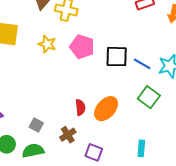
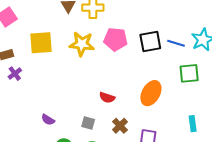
yellow star: (47, 44) -> (82, 44), size x1.4
green square: (149, 97) -> (189, 73), turned -30
red semicircle: (80, 107) -> (107, 98), moved, turned 126

